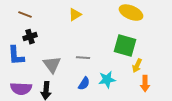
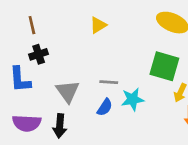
brown line: (25, 15) -> (32, 25), turned 56
cyan star: (107, 80) -> (133, 99), moved
blue semicircle: (84, 84) -> (105, 107), moved

